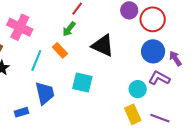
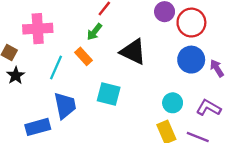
pink cross: (20, 27) -> (38, 29), turned -30
purple L-shape: (159, 78) -> (209, 108), moved
blue rectangle: (22, 112) -> (38, 127), size x1.5

